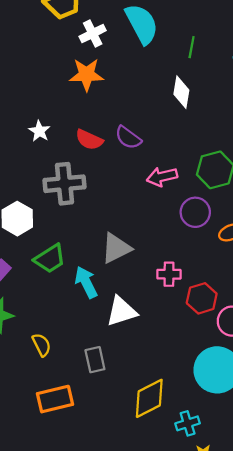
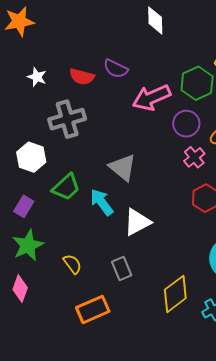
orange star: (86, 75) -> (19, 21), moved
pink arrow: (162, 177) -> (152, 98), size x1.4
gray triangle: (116, 248) -> (123, 167), turned -44
pink cross: (169, 274) -> (194, 157), moved, turned -30

